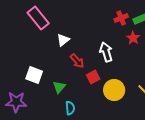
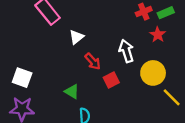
white square: (34, 75) -> (22, 78), moved
green triangle: (59, 87) -> (72, 92), turned -40
yellow circle: (114, 90) -> (153, 73), moved

